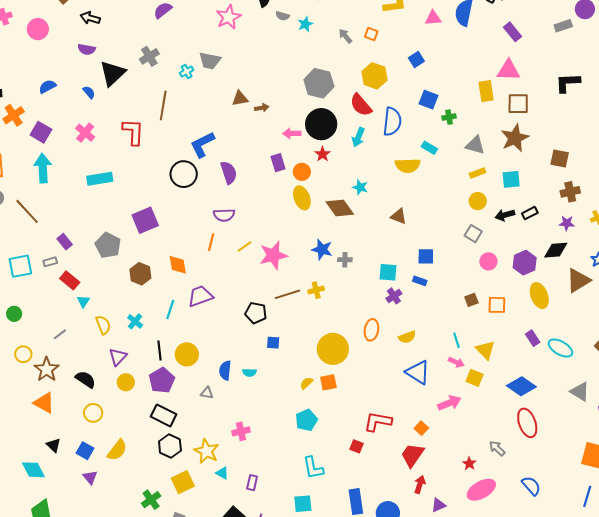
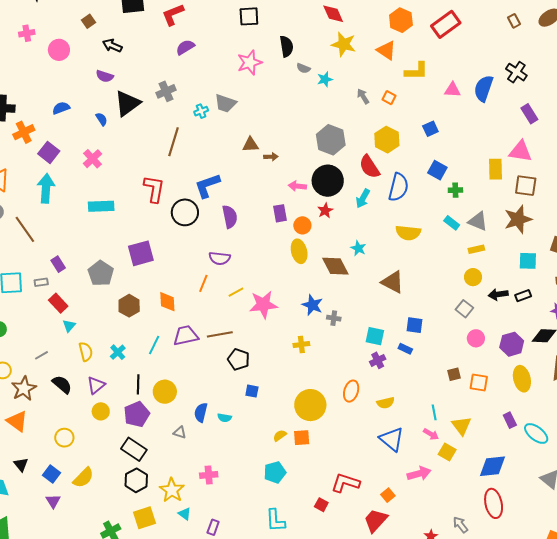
red L-shape: (133, 132) -> (154, 189), moved
cyan rectangle: (429, 148) -> (452, 223), moved
cyan square: (511, 179) -> (528, 261), moved
brown triangle: (399, 216) -> (393, 282), size x1.4
brown line: (287, 294) -> (220, 334), moved
black semicircle: (85, 379) -> (62, 384), moved
blue diamond: (521, 386) -> (492, 466), turned -48

